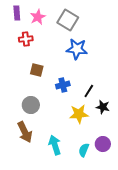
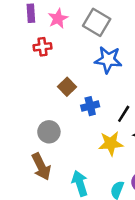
brown square: (37, 70) -> (67, 87), moved, turned 32

